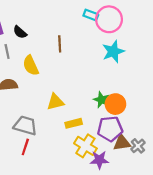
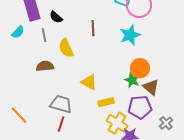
cyan star: (113, 51) -> (130, 35), moved
yellow triangle: (55, 102) -> (89, 82), turned 42
orange circle: (115, 104) -> (140, 68), moved
brown triangle: (122, 143) -> (151, 87), moved, turned 48

